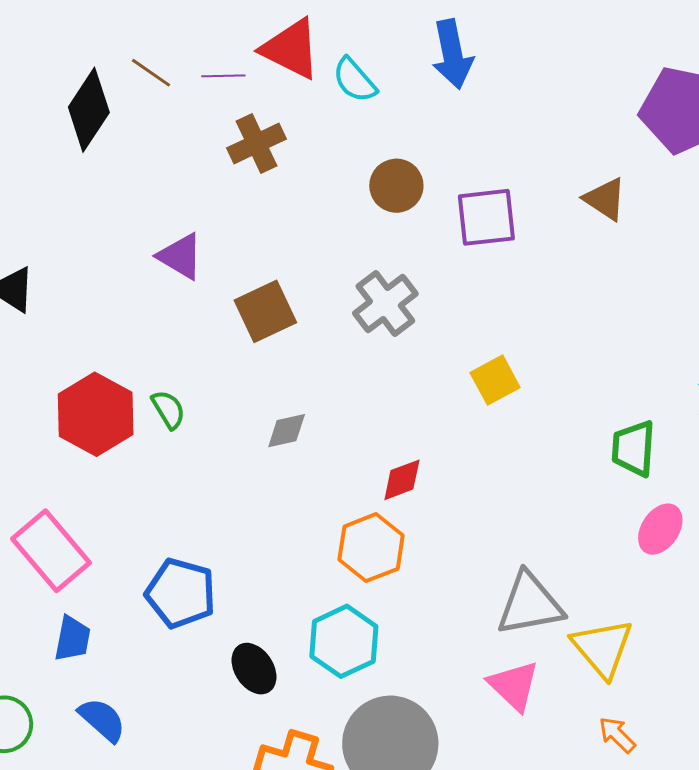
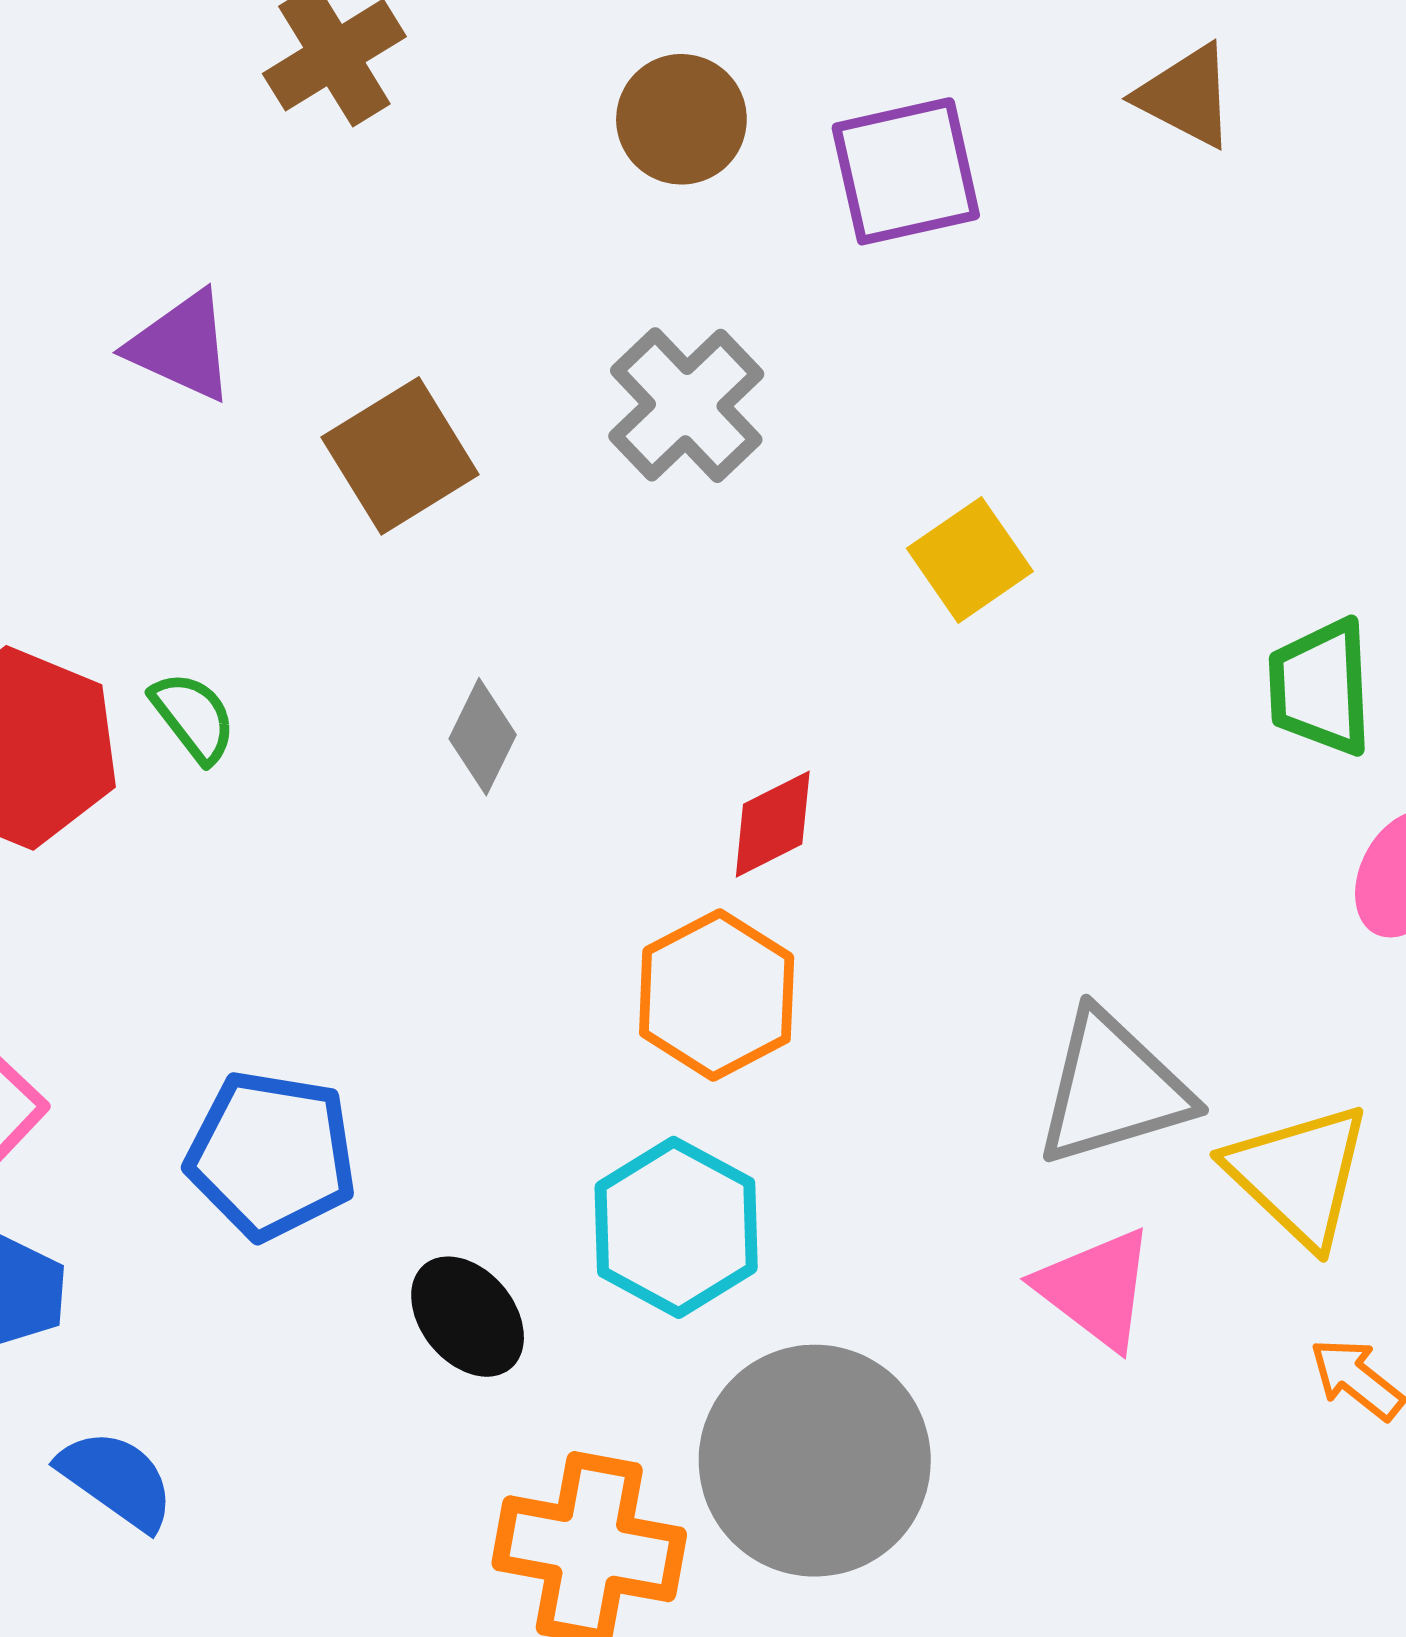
gray diamond: (287, 431) -> (483, 737), turned -45

